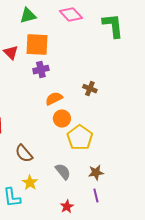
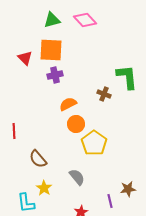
green triangle: (28, 16) -> (52, 20), moved
green L-shape: (113, 26) -> (127, 77), moved
brown star: (96, 173) -> (128, 189), moved

